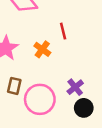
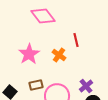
brown rectangle: (14, 86) -> (36, 85), turned 64

